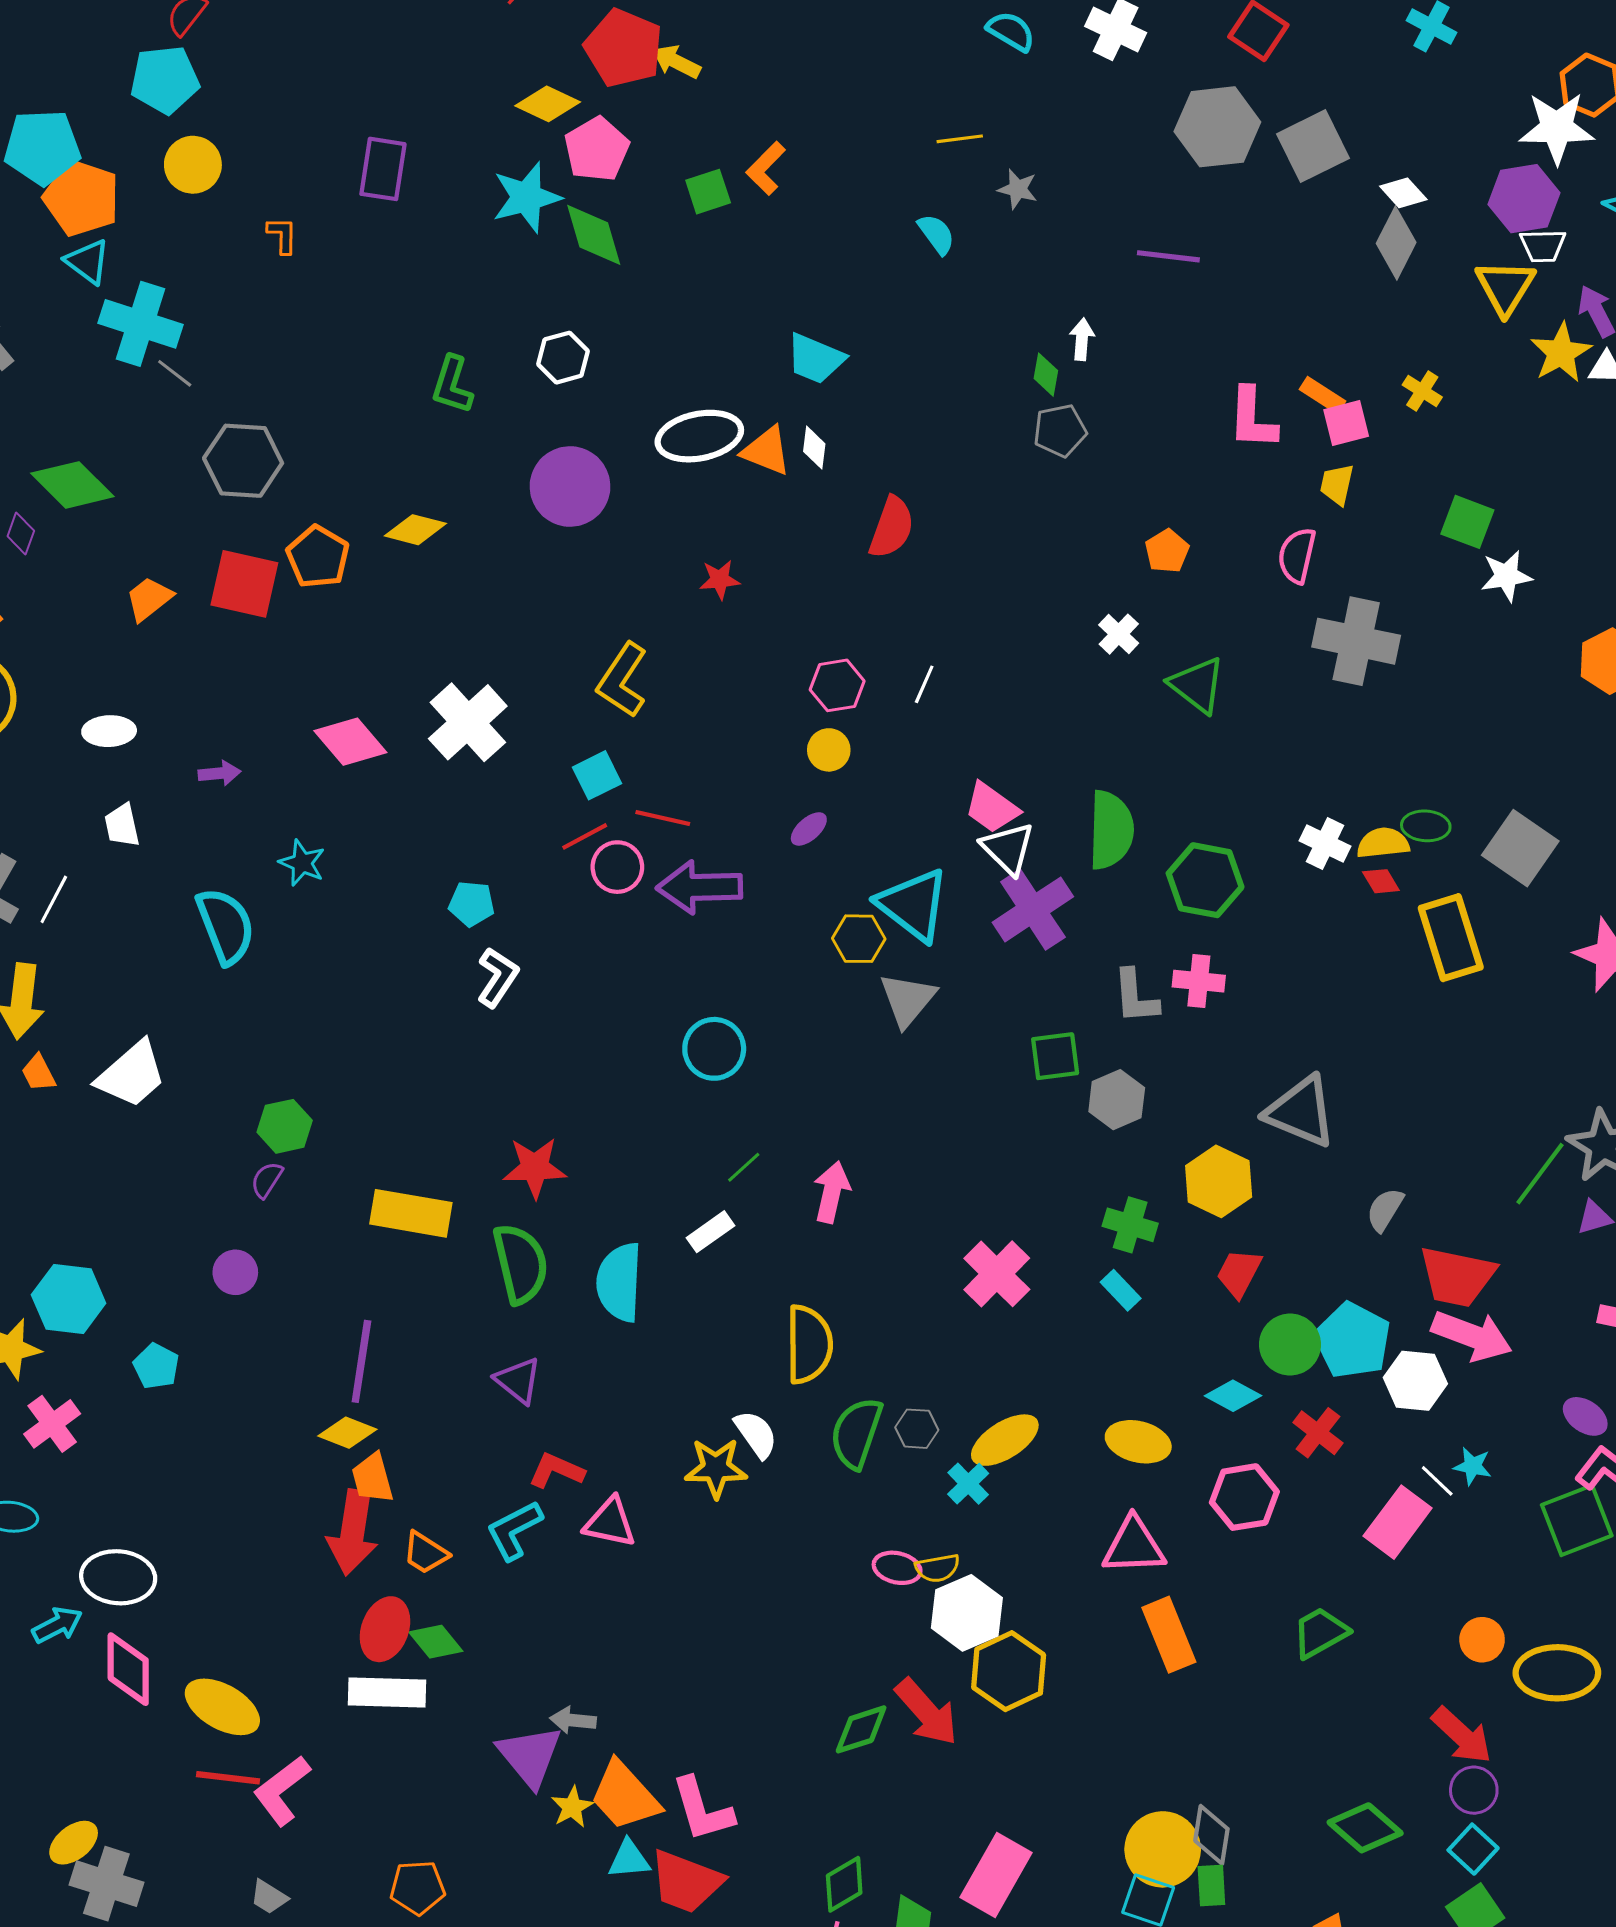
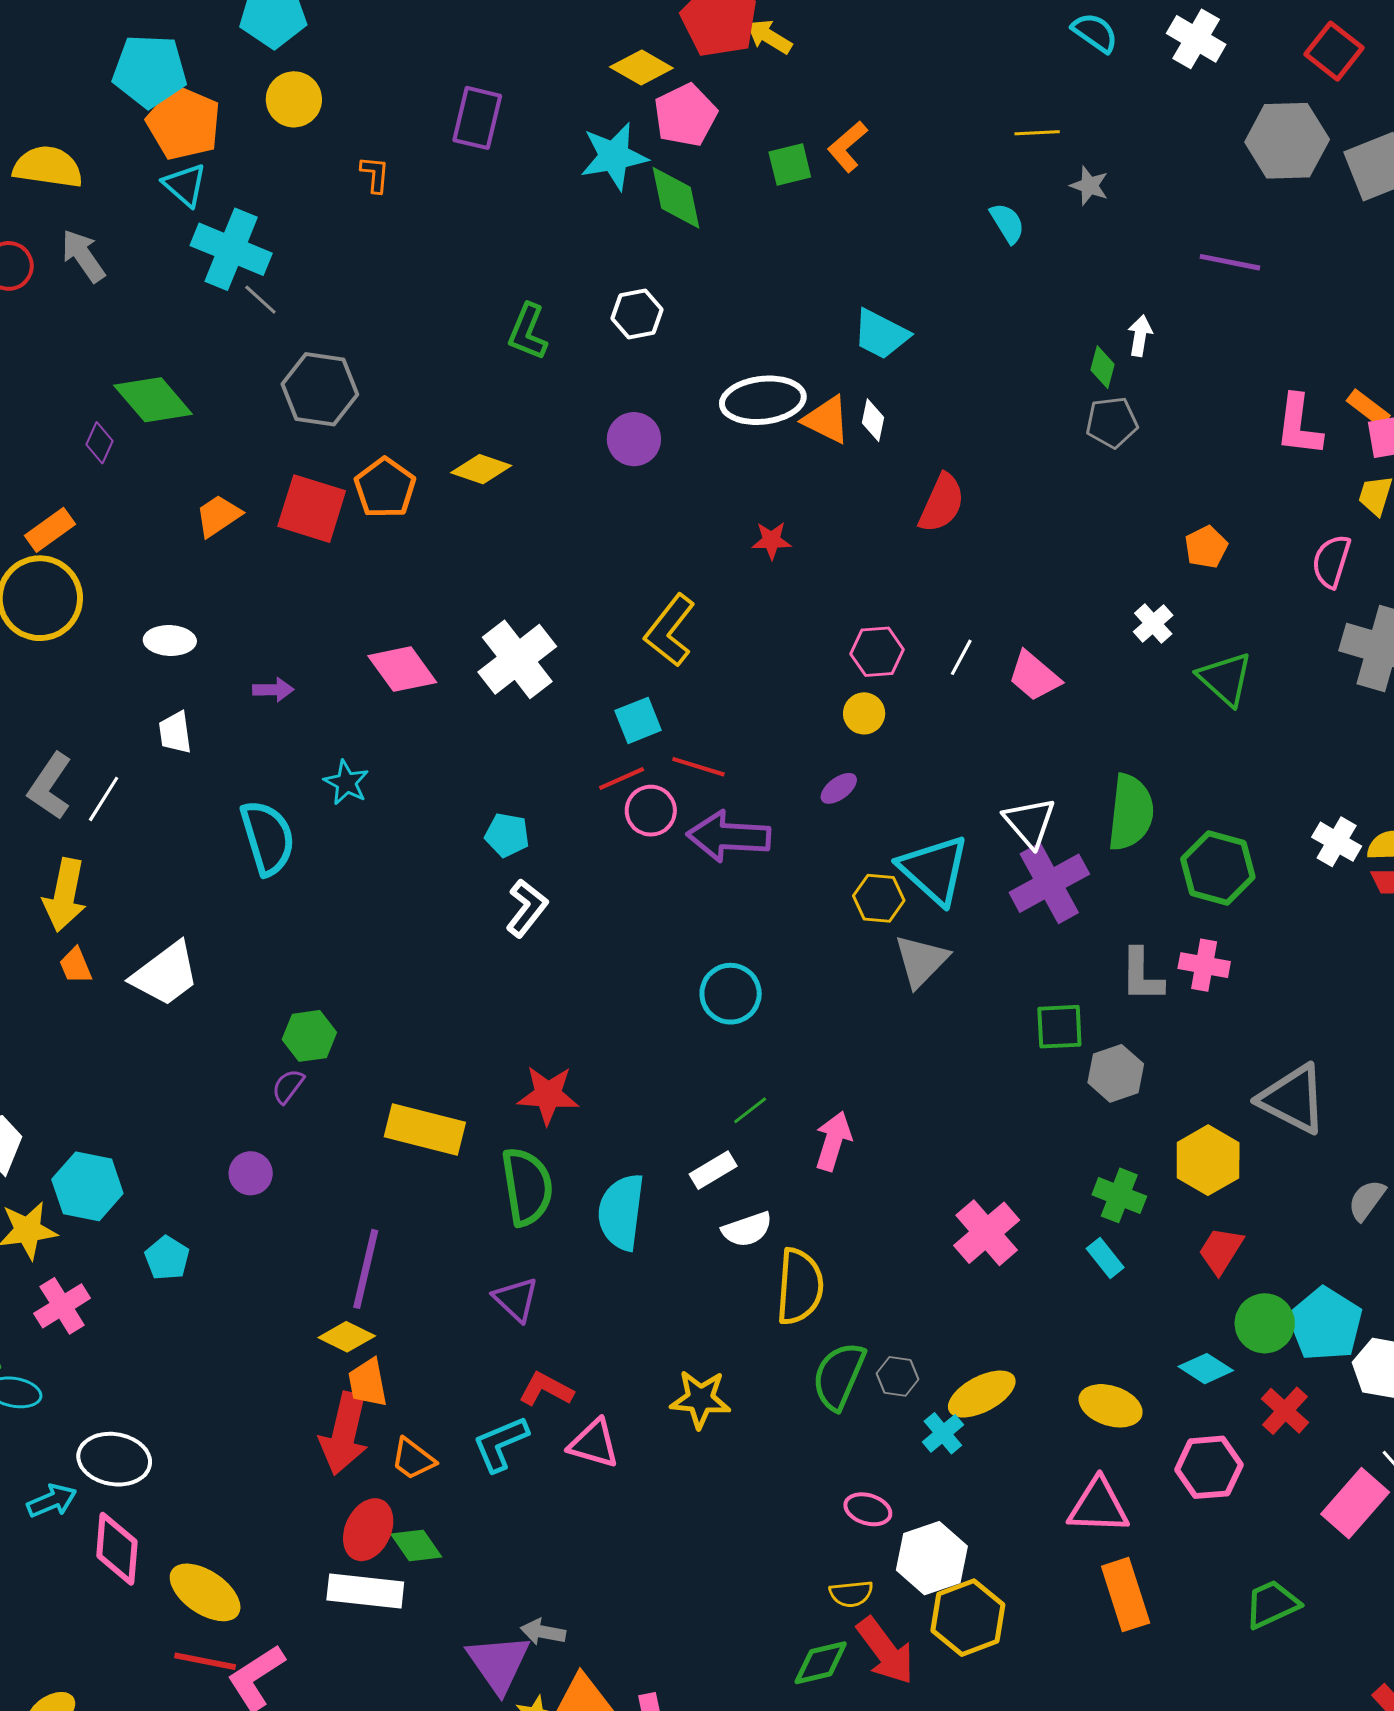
purple circle: (570, 486) -> (634, 439), size x0.7
pink trapezoid: (992, 808) -> (1034, 676), moved
white semicircle: (756, 1434) -> (747, 1229), moved, turned 102
yellow semicircle: (937, 1568) -> (851, 1594), moved

